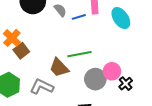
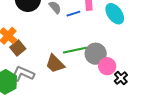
gray circle: (95, 79) -> (96, 54), moved
gray L-shape: (42, 87) -> (23, 74), moved

